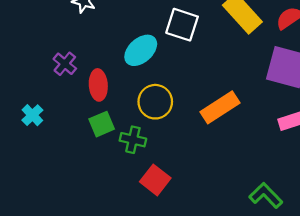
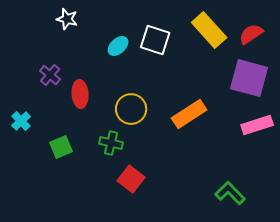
cyan ellipse: (141, 50) -> (118, 46), moved, size x0.7
green square: (102, 124) -> (61, 147), moved

